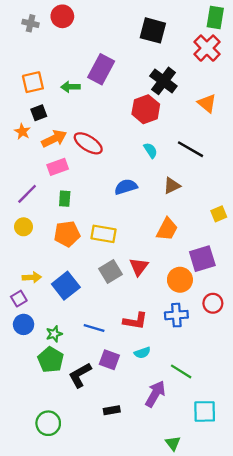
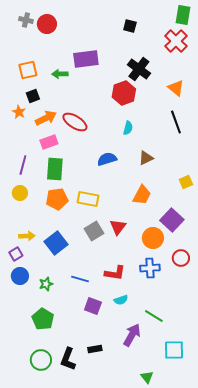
red circle: (62, 16) -> (47, 24), moved
black square: (153, 30) -> (130, 26), size x0.6
purple rectangle: (101, 69) -> (86, 59), turned 55
black line: (191, 149) -> (176, 122), moved, turned 40
cyan semicircle: (151, 150) -> (128, 128), turned 48
purple line: (27, 194) -> (23, 165), turned -30
green rectangle: (65, 199) -> (55, 169), size x1.6
purple square: (202, 259) -> (172, 220), turned -30
green pentagon: (51, 360) -> (43, 319), moved
black L-shape: (80, 375) -> (68, 359), moved, turned -40

